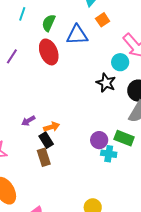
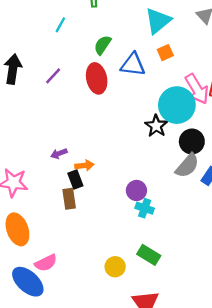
cyan line: (22, 14) -> (60, 25), moved
cyan circle: (120, 62) -> (177, 105), size x1.8
green rectangle: (124, 138) -> (149, 255), moved

